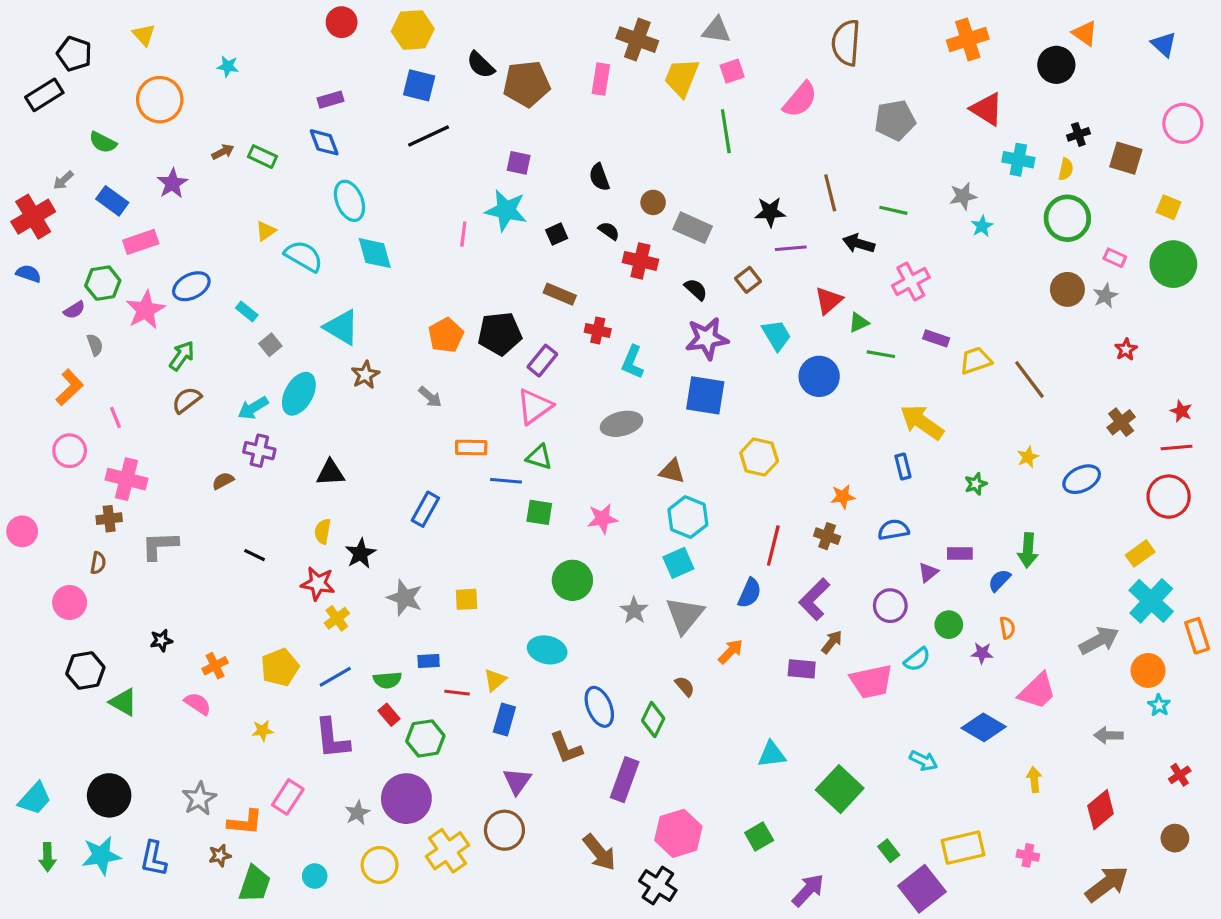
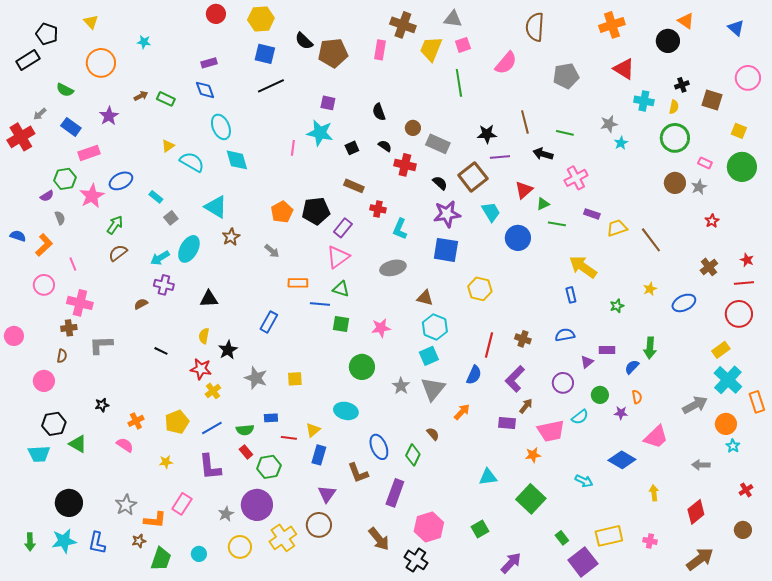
blue semicircle: (28, 274) -> (18, 236), moved
brown square: (748, 280) -> (473, 177), size x1.8
orange star: (843, 497) -> (533, 455), moved
cyan trapezoid: (35, 799) -> (39, 454), moved, turned 45

